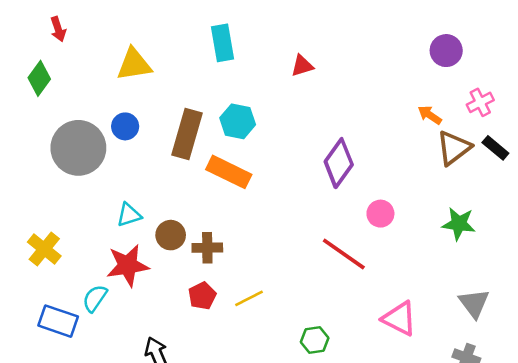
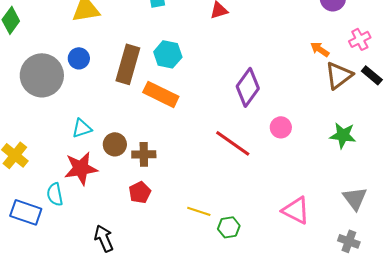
red line: (344, 254) -> (233, 143), moved
cyan semicircle: (95, 298) -> (55, 194), turned -45
yellow line: (249, 298) -> (199, 211), moved, turned 45

